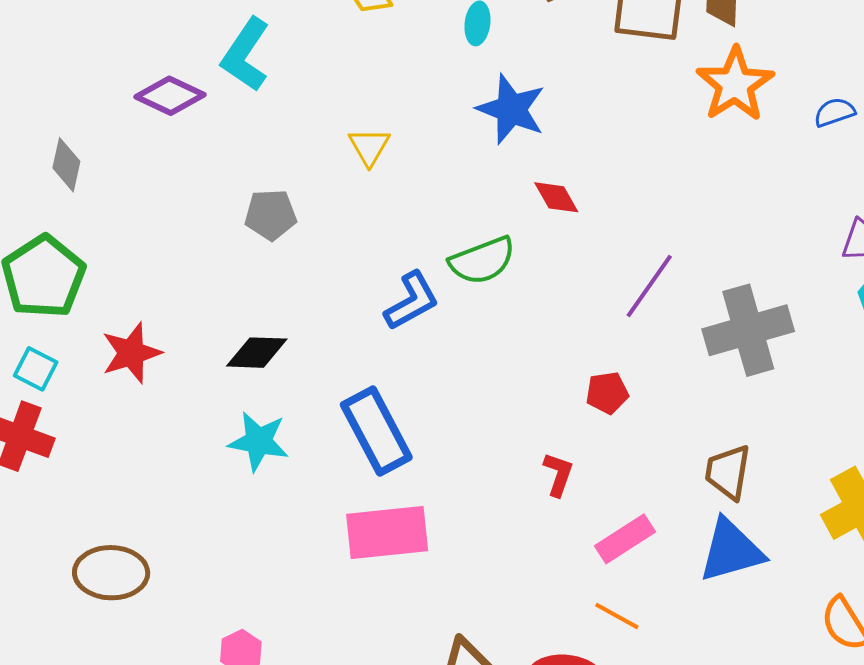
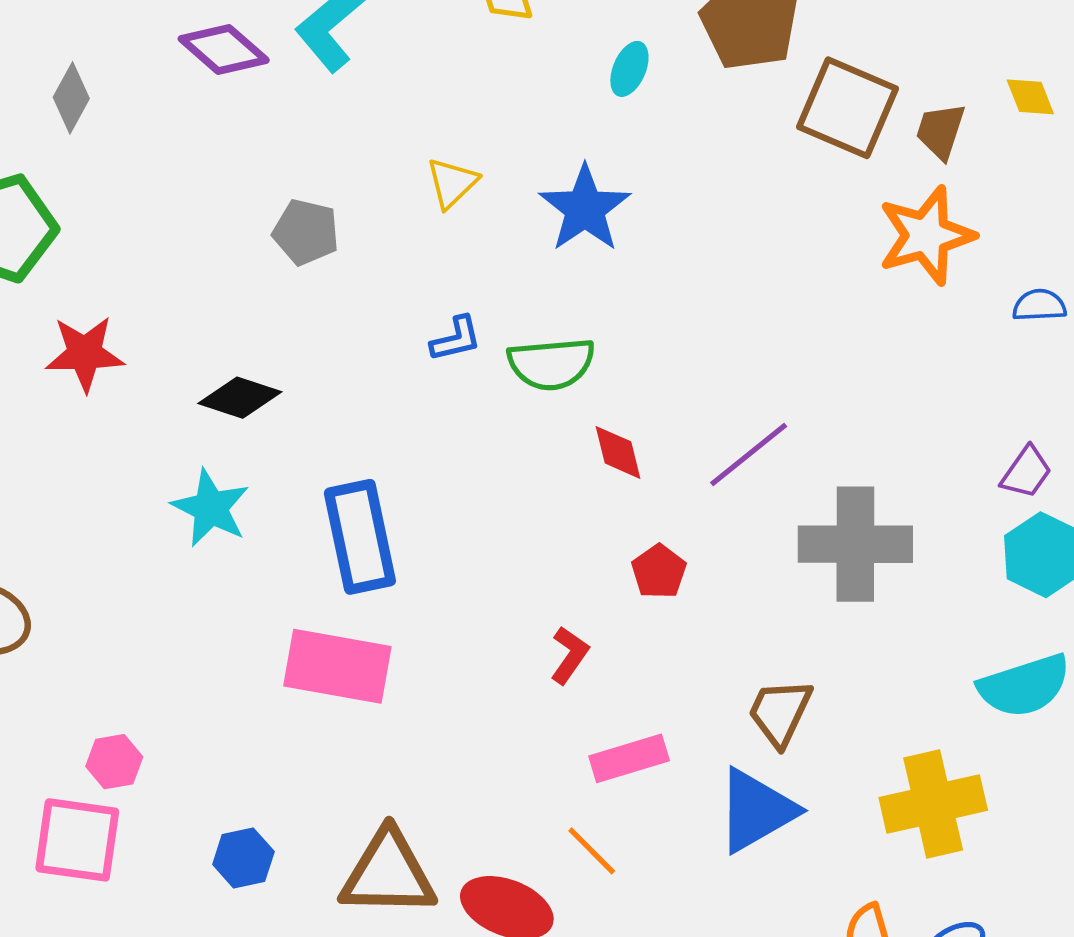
blue star: (511, 109) -> (585, 209), moved
red diamond: (556, 197) -> (618, 452), moved
blue L-shape: (412, 301) -> (456, 339), moved, size x0.7
red pentagon: (607, 393) -> (659, 572), turned 30
blue triangle: (731, 551) -> (756, 810), turned -30

